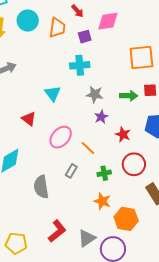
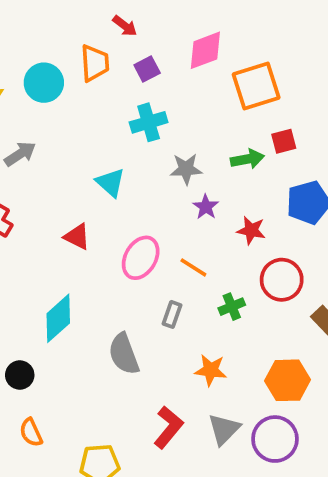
cyan circle: (28, 21) -> (44, 83), moved
pink diamond: (108, 21) -> (205, 50), moved
orange star: (102, 201) -> (211, 370), moved

